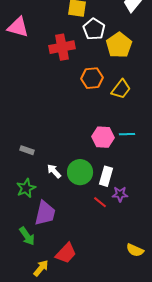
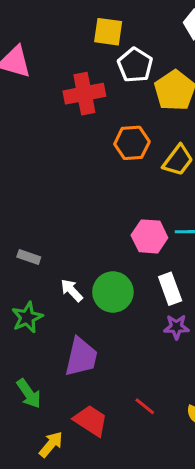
white rectangle: (106, 176) -> (170, 289), moved, turned -36
red line: (100, 202) -> (145, 406), moved
purple trapezoid: (45, 213) -> (81, 357), moved
red trapezoid: (66, 253) -> (91, 421), turned -100

